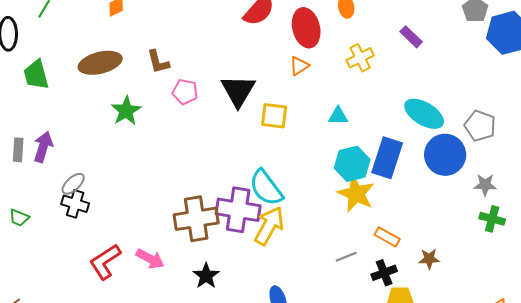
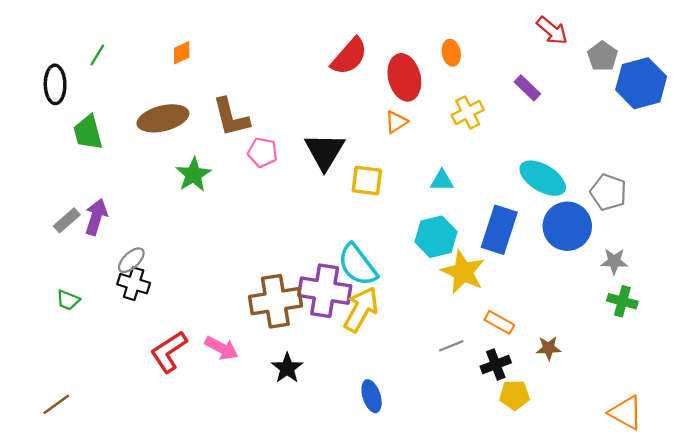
brown L-shape: (158, 62) -> (231, 117), size x1.4
gray rectangle: (18, 150) -> (67, 220), turned 45
cyan hexagon: (352, 164) -> (436, 237), moved

